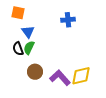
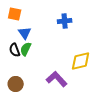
brown circle: (35, 72) -> (16, 84), moved
yellow diamond: (81, 76) -> (81, 61), moved

